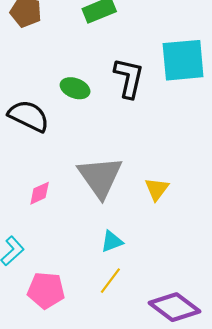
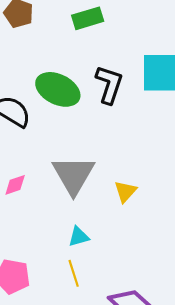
green ellipse: (75, 88) -> (58, 89), size x1.6
yellow line: (110, 281) -> (74, 273), turned -60

